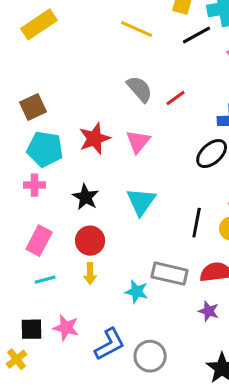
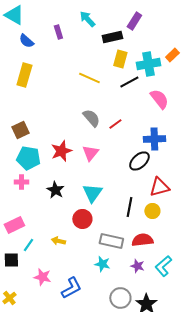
yellow rectangle: (39, 24) -> (24, 75), turned -40
pink rectangle: (39, 241) -> (14, 225), moved, turned 36
red circle: (90, 241) -> (82, 219), moved
yellow arrow: (90, 274) -> (58, 241), turned 104
cyan line: (45, 280) -> (28, 245), turned -40
cyan star: (137, 292) -> (102, 264), moved
black square: (32, 329) -> (11, 260), moved
gray circle: (150, 356) -> (120, 298), moved

